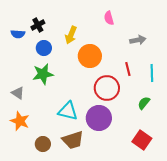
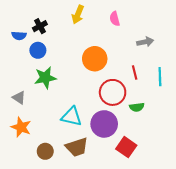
yellow arrow: (71, 35) -> (78, 15), moved
blue circle: (44, 48) -> (38, 50), moved
green semicircle: (144, 103) -> (137, 107), moved, turned -136
red square: (142, 140) -> (126, 147), moved

